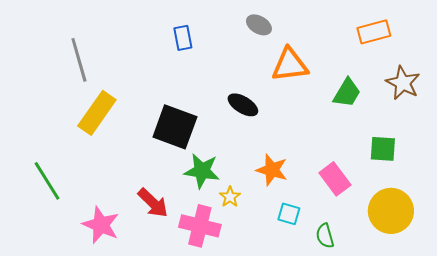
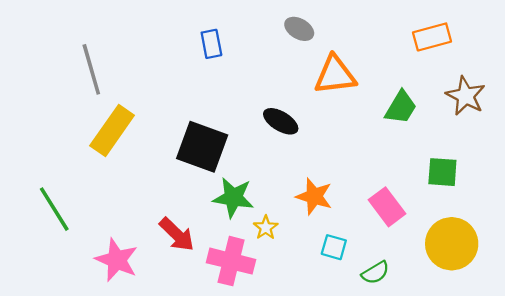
green semicircle: (325, 236) -> (375, 273), turned -105

